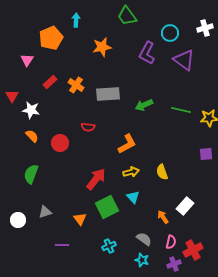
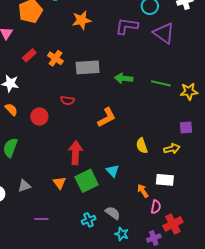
purple L-shape: (147, 53) -> (127, 26), turned 70
green arrow: (144, 105) -> (124, 78), turned 30
yellow arrow: (131, 172) -> (172, 149), moved
red arrow: (96, 179) -> (76, 153), turned -35
white rectangle: (185, 206) -> (165, 180), turned 54
orange triangle: (80, 219) -> (59, 183), moved
gray semicircle: (144, 239) -> (113, 213), moved
pink semicircle: (171, 242) -> (156, 207), moved

